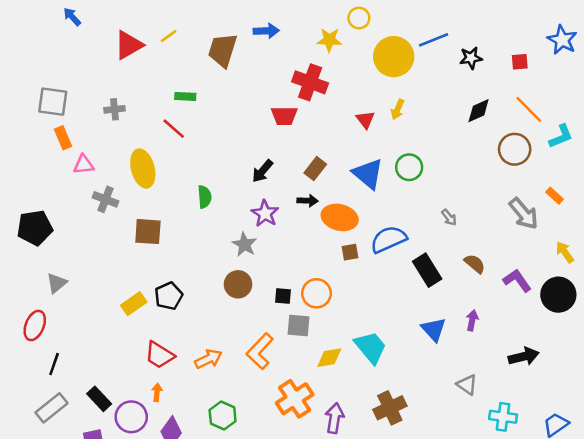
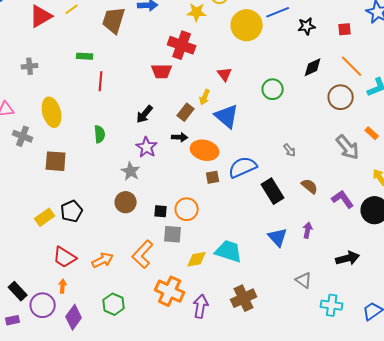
yellow arrow: (398, 109) -> (205, 97), moved
red line: (174, 129) -> (101, 81), moved, turned 54
green circle: (409, 167) -> (273, 89), moved
cyan trapezoid: (371, 347) -> (229, 251), turned -32
orange cross: (295, 399) -> (170, 291), turned -32

